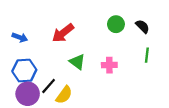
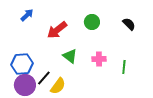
green circle: (116, 24) -> (92, 22), moved
blue arrow: (20, 37) -> (27, 15), moved, turned -64
green line: (147, 55) -> (124, 67), moved

